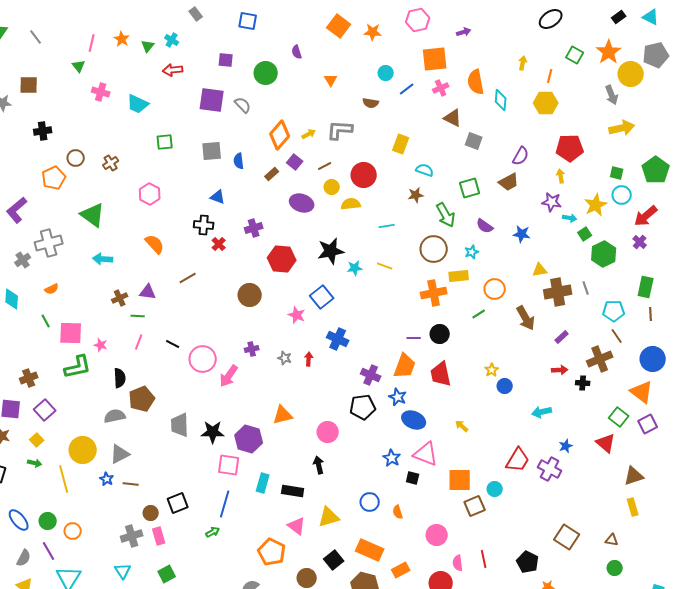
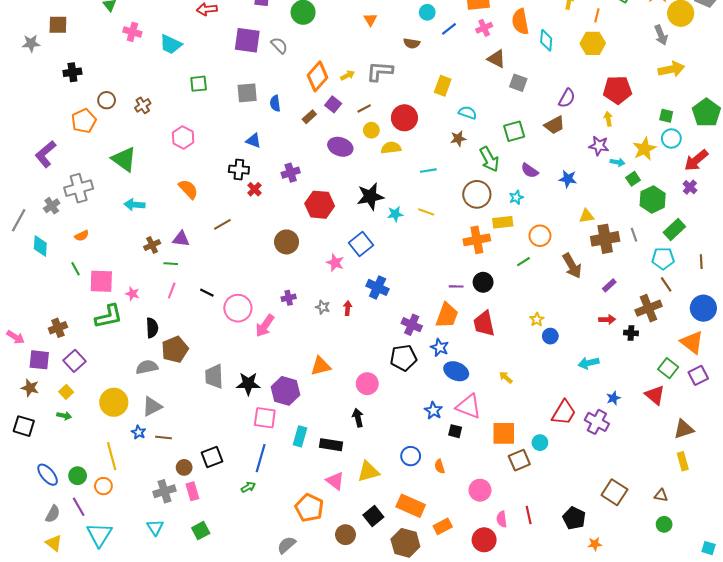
green rectangle: (646, 287) -> (674, 230), moved, turned 35
yellow line: (64, 479) -> (112, 456), moved

